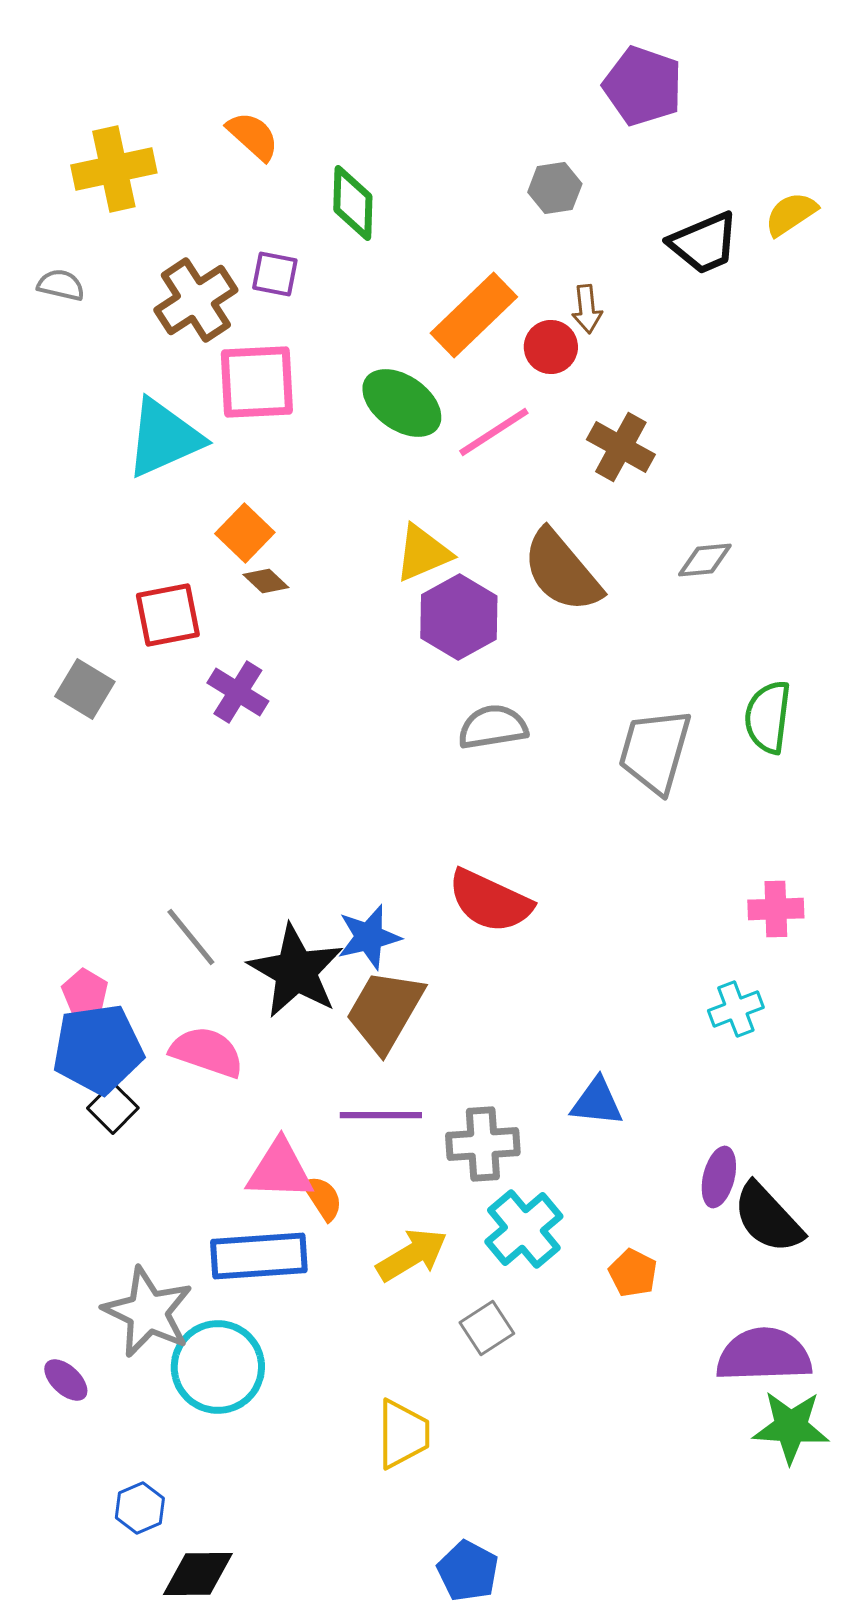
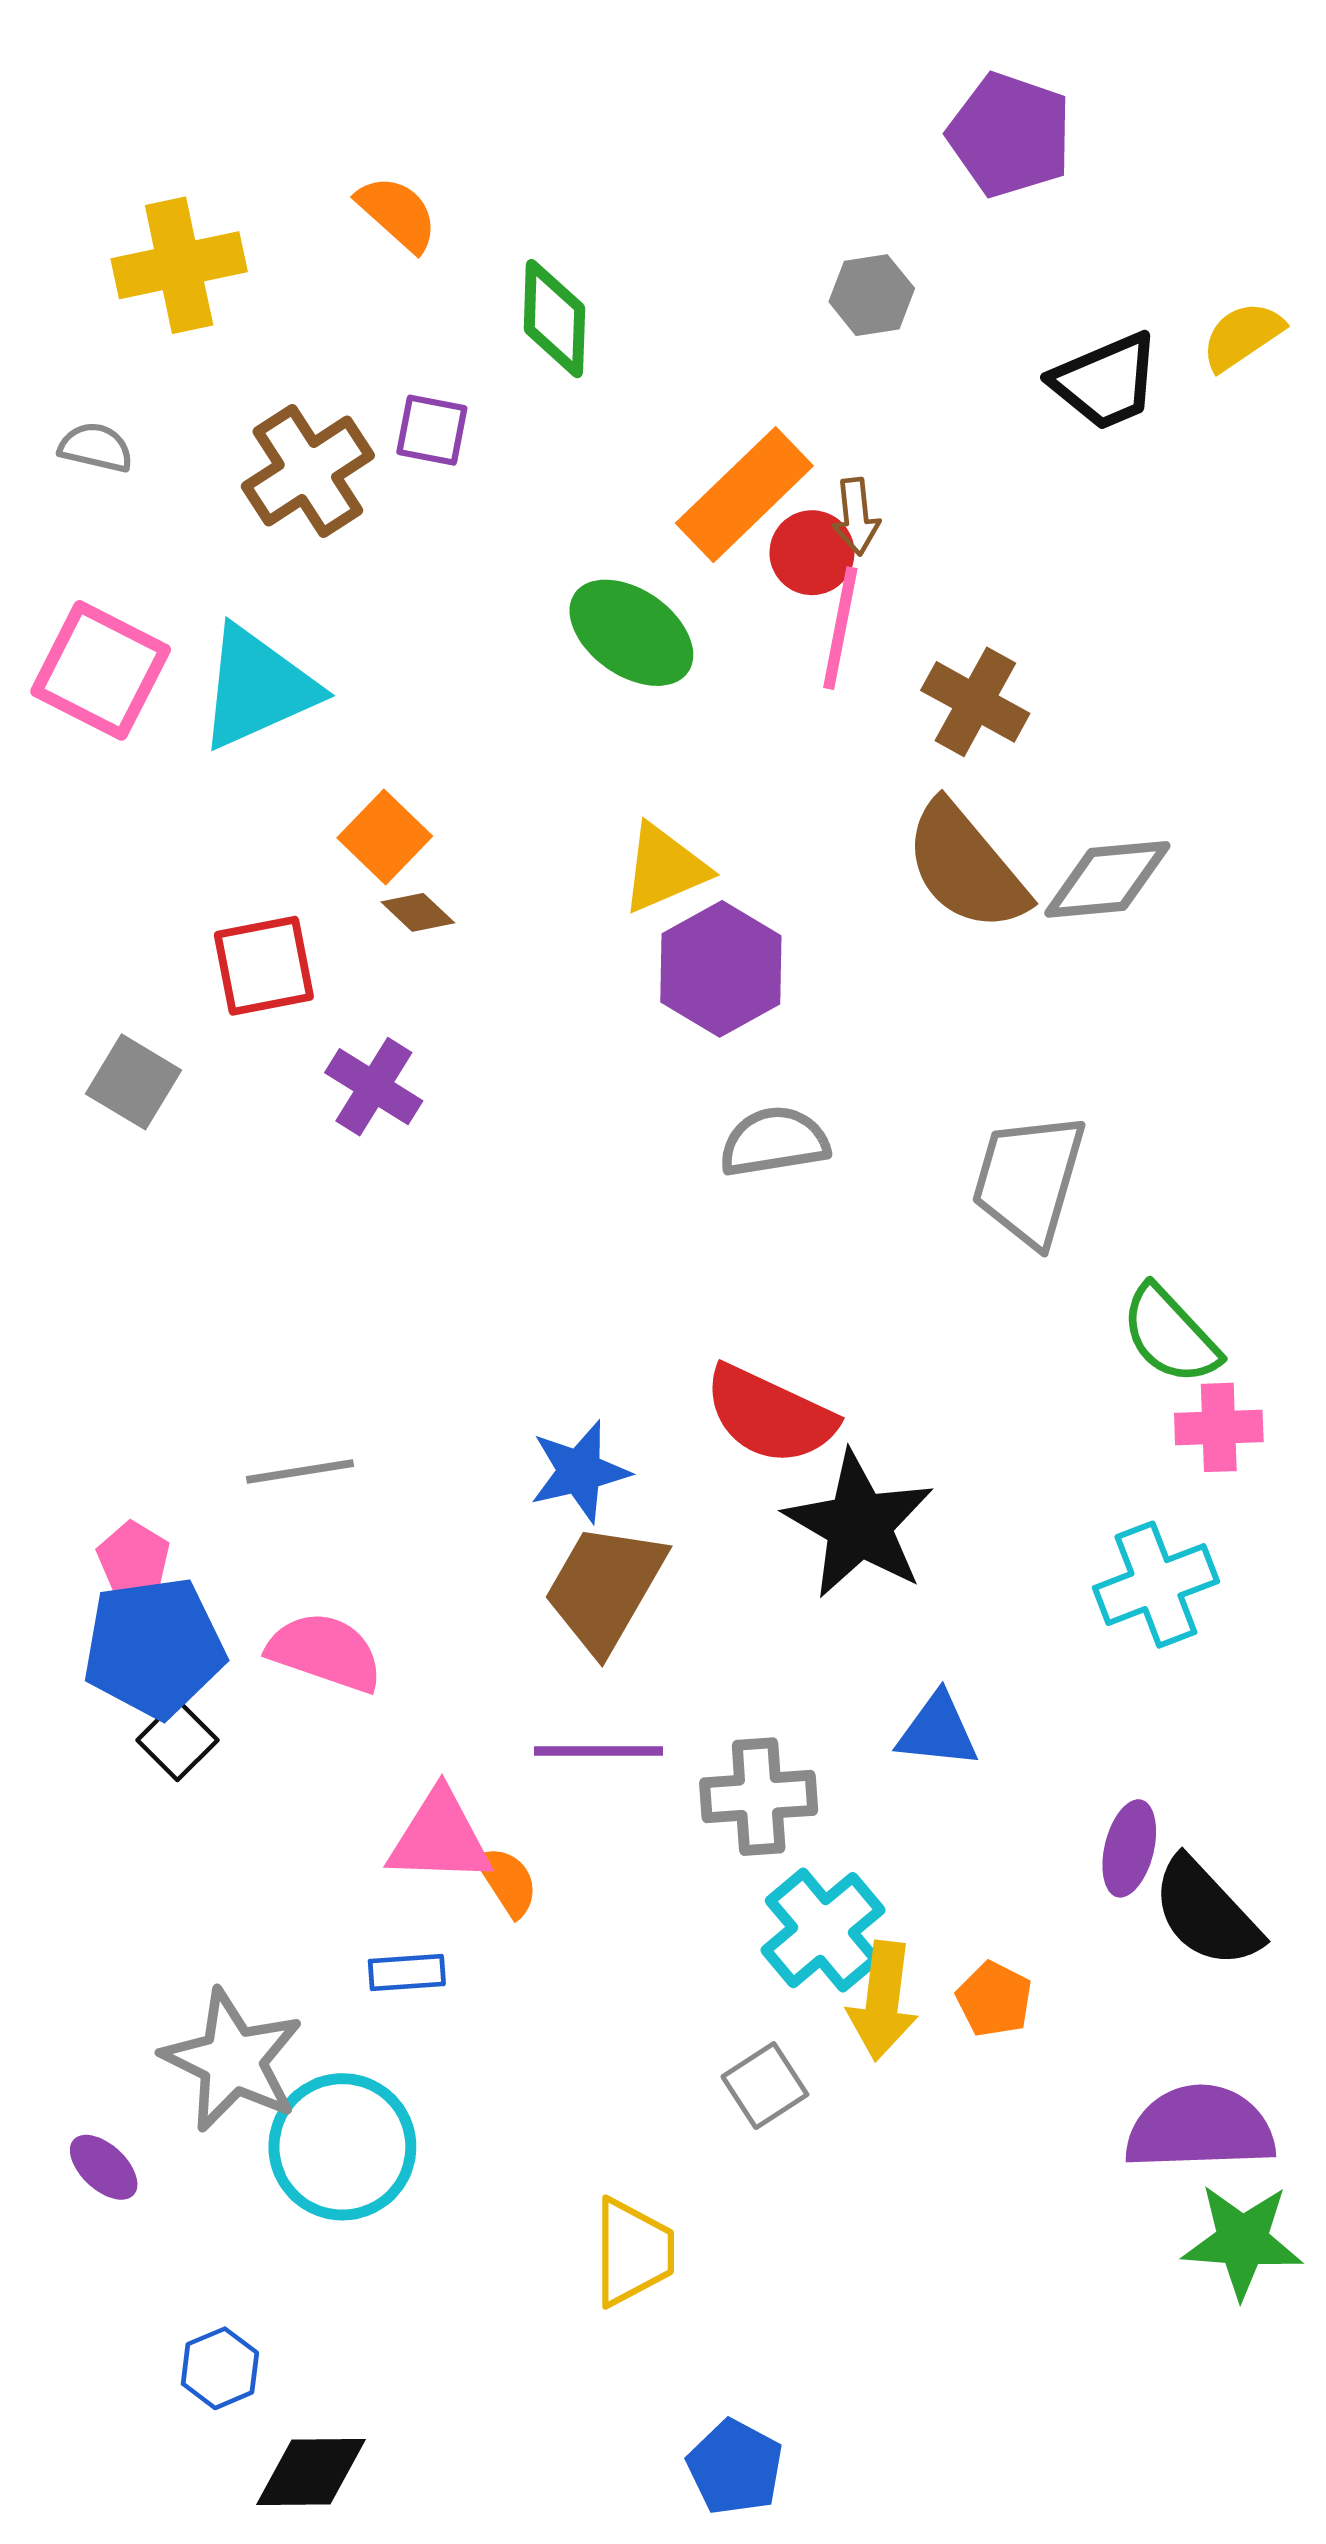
brown arrow: (587, 309) -> (856, 517), moved
red circle: (551, 347) -> (812, 553), moved
pink square: (257, 382) -> (101, 670), moved, turned 30
pink line: (494, 432) -> (840, 628), moved, turned -46
gray diamond: (705, 560) -> (1107, 879), size x1.5
brown semicircle: (562, 571) -> (966, 867), moved
green semicircle: (768, 717) -> (1170, 1335), moved, turned -50
gray line: (191, 937) -> (300, 1471), turned -60
black star: (296, 971) -> (859, 1525), moved
cyan cross: (736, 1009) -> (1156, 1585), size x1.4
yellow arrow: (412, 1255) -> (883, 2001), moved, turned 128
blue rectangle: (259, 1256) -> (407, 1972), size x0.5

